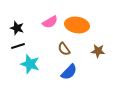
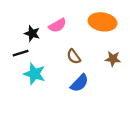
orange ellipse: (77, 25) -> (102, 22), moved
black star: (17, 28) -> (32, 33), moved

